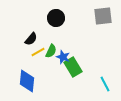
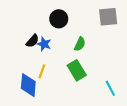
green semicircle: (51, 51) -> (80, 44), moved
yellow line: (38, 52) -> (42, 71), moved, turned -40
blue star: (63, 57) -> (44, 44), moved

